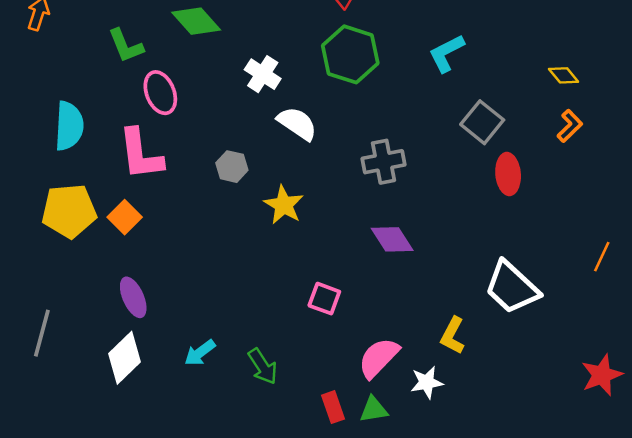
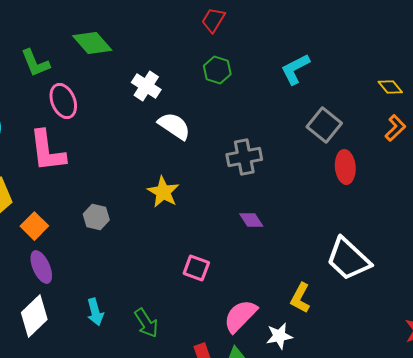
green hexagon: (350, 54) -> (217, 70), size x0.6
gray hexagon: (232, 167) -> (96, 217), moved
orange square: (125, 217) -> (34, 226), moved
purple diamond: (392, 239) -> (251, 220), size x0.7
cyan arrow: (200, 353) -> (95, 312), turned -68

